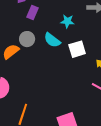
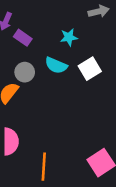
purple rectangle: (32, 13) -> (23, 38), turned -64

